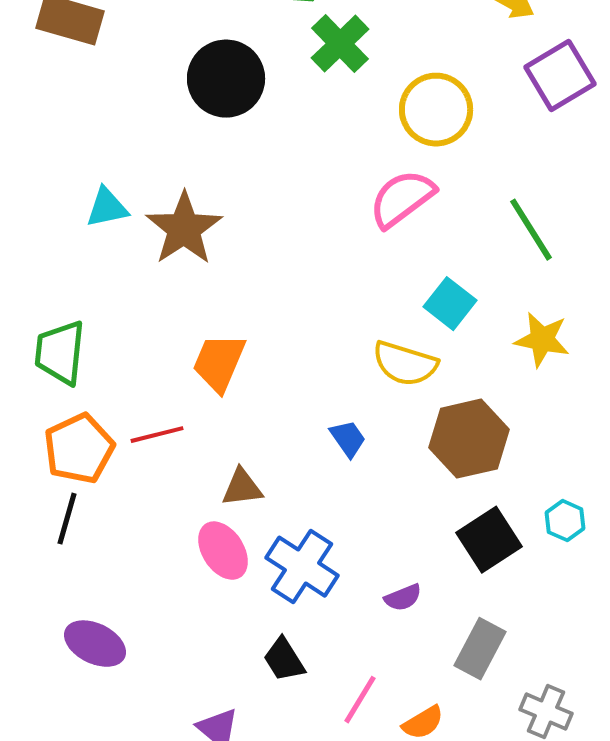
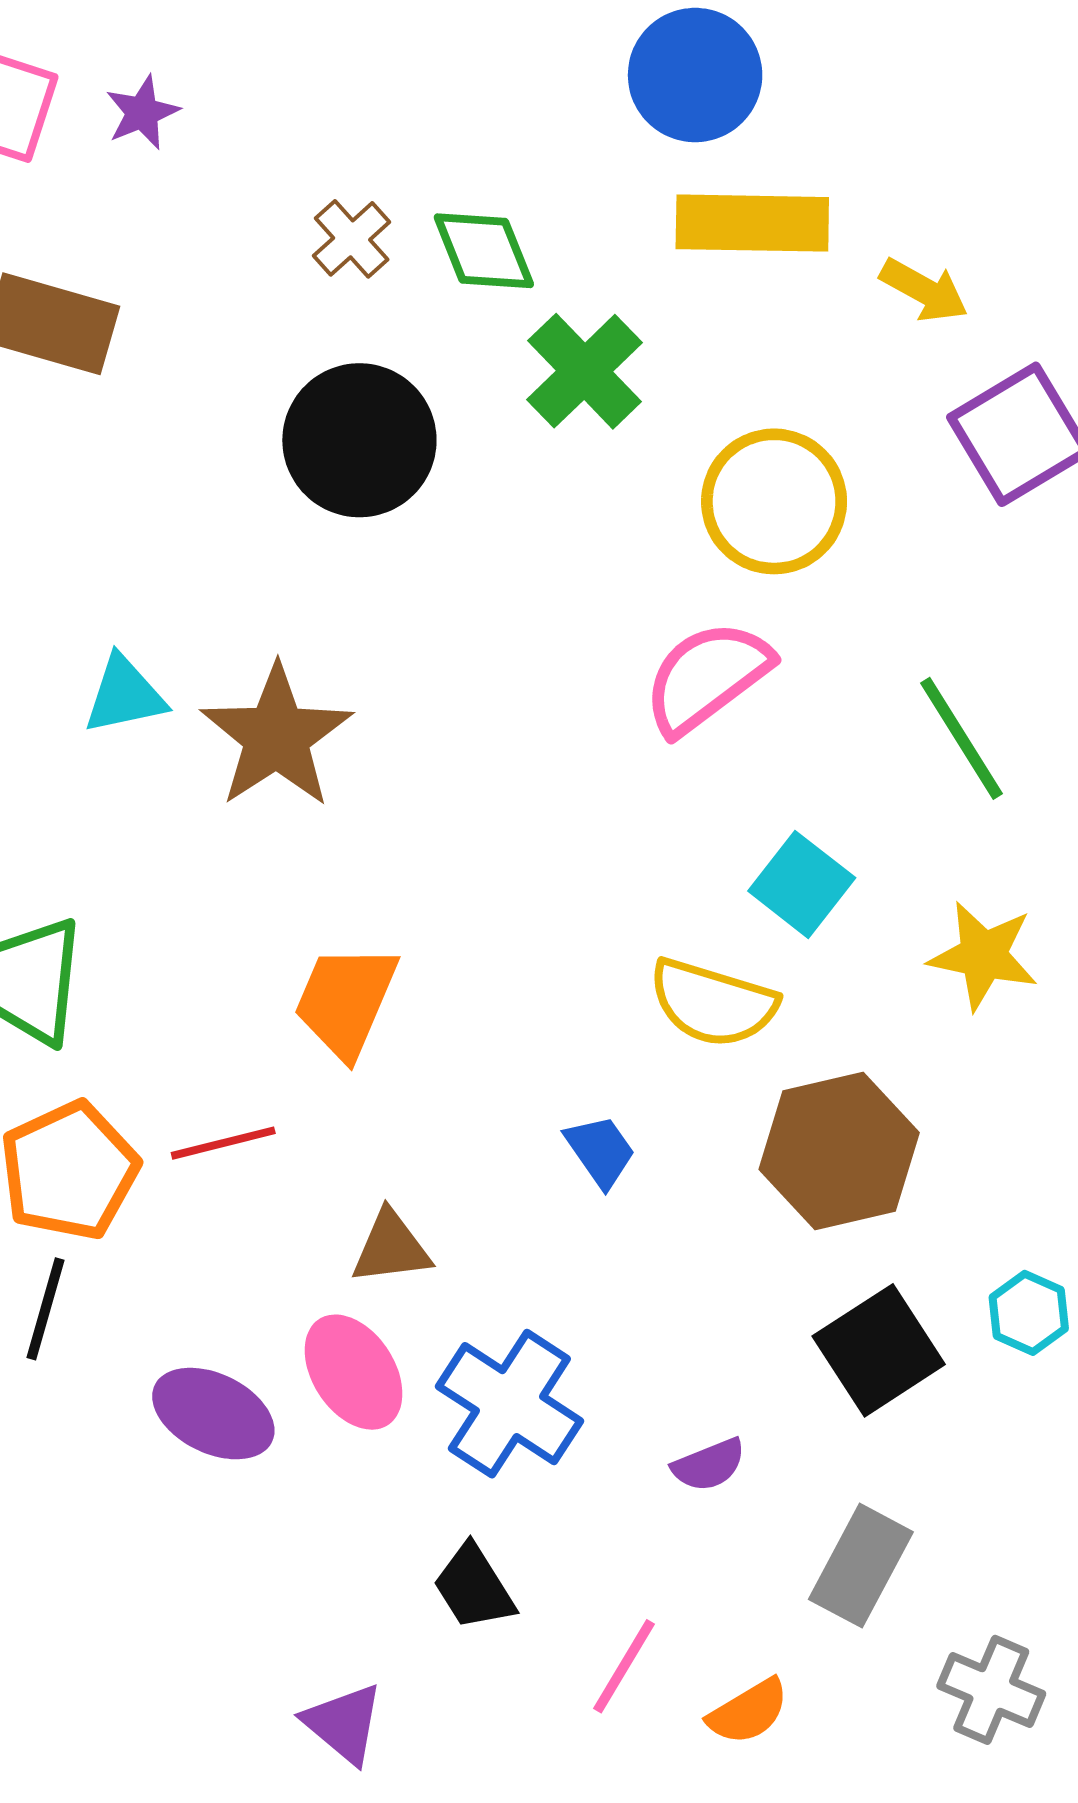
purple ellipse: (95, 644) -> (213, 1414), moved

